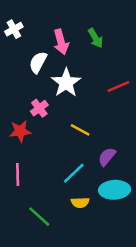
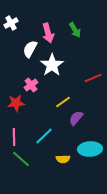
red line: (118, 87) -> (93, 78), moved
yellow line: (80, 130) -> (63, 102), turned -63
purple semicircle: (107, 157) -> (76, 118), moved
cyan line: (74, 173) -> (44, 136), moved
green line: (39, 217) -> (21, 159), moved

